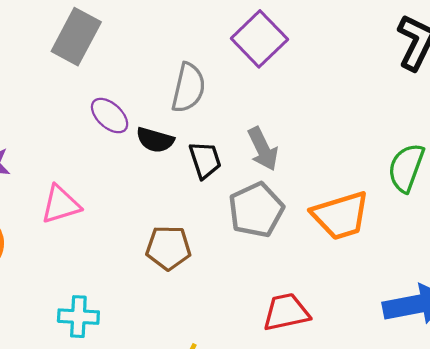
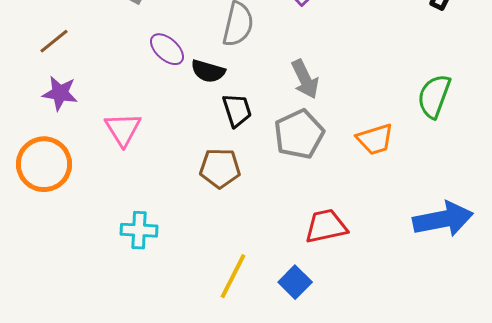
black trapezoid: (205, 160) -> (237, 110), moved
pink triangle: (61, 204) -> (123, 129), turned -45
orange trapezoid: (341, 216) -> (375, 139), size x0.7

